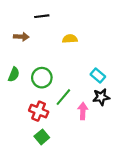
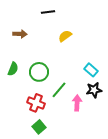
black line: (42, 16) -> (48, 12), moved
yellow semicircle: (70, 39) -> (65, 36), turned -32

